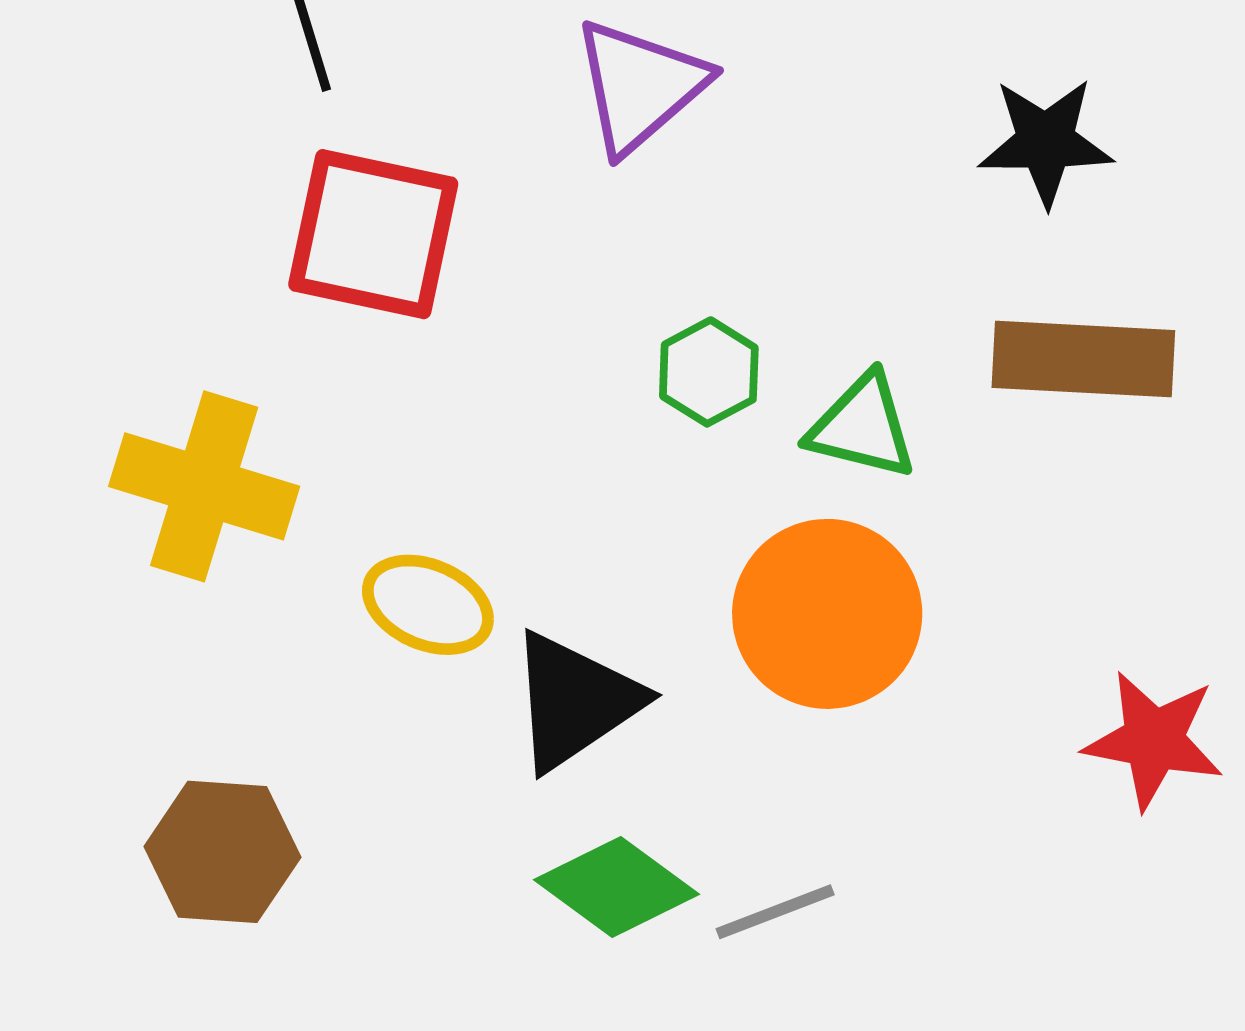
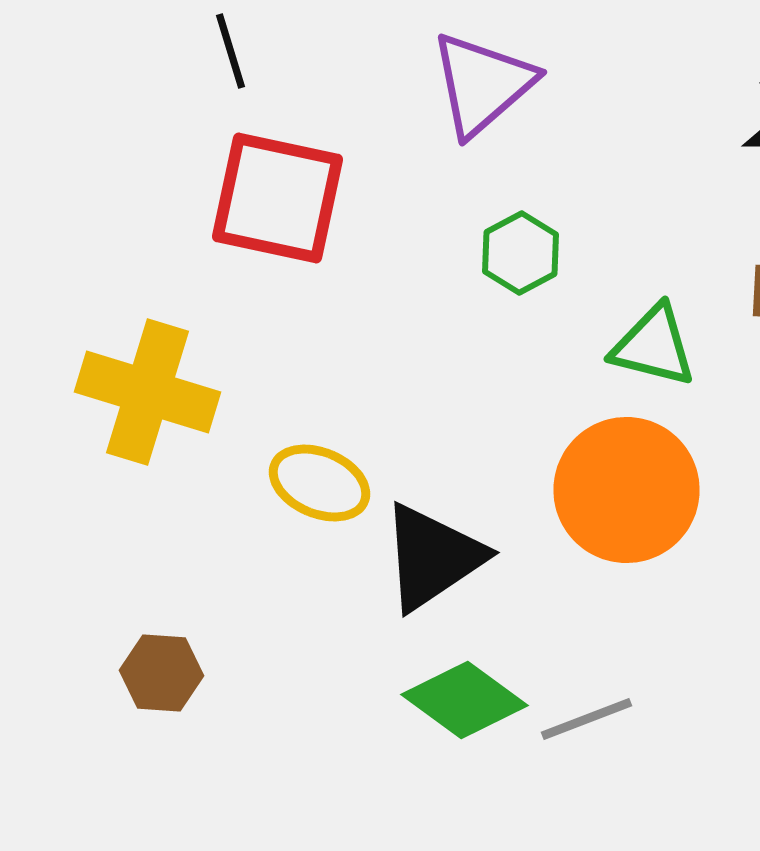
green hexagon: (709, 372) -> (520, 253), moved
brown hexagon: (222, 852) -> (162, 673), size x0.7

